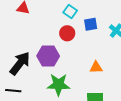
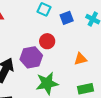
red circle: (67, 33) -> (47, 41), moved

